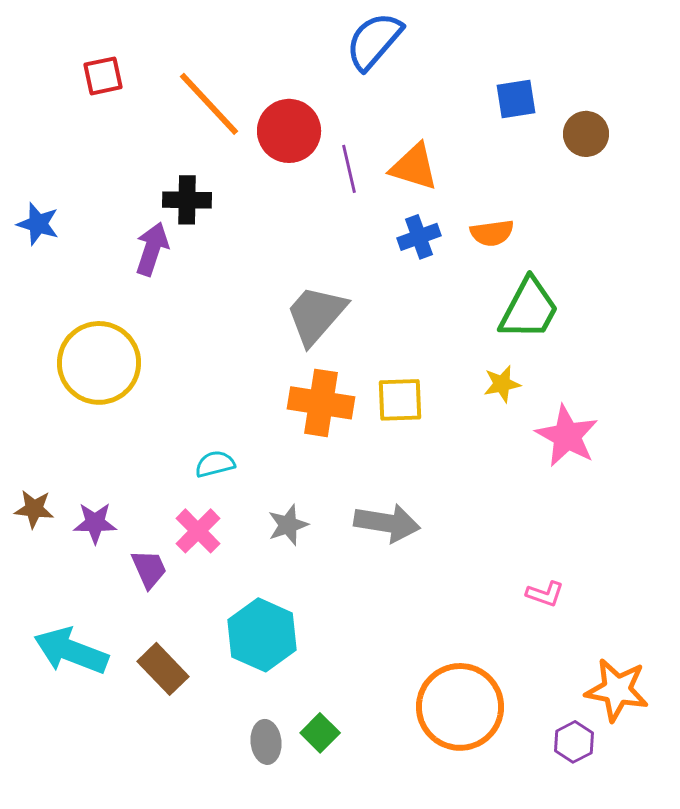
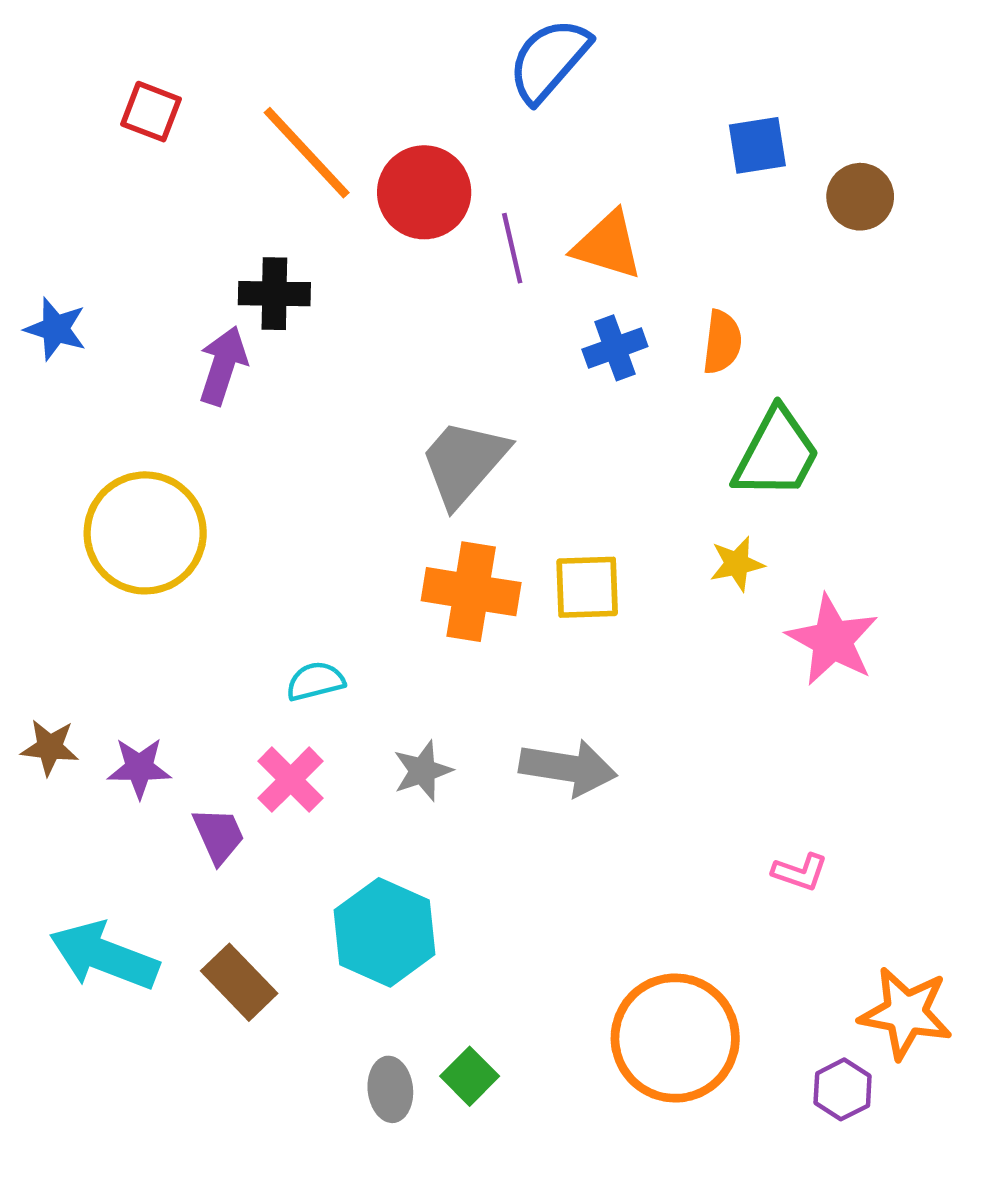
red square: (103, 76) -> (151, 112), turned 33
orange semicircle: (492, 233) -> (722, 342), turned -75

